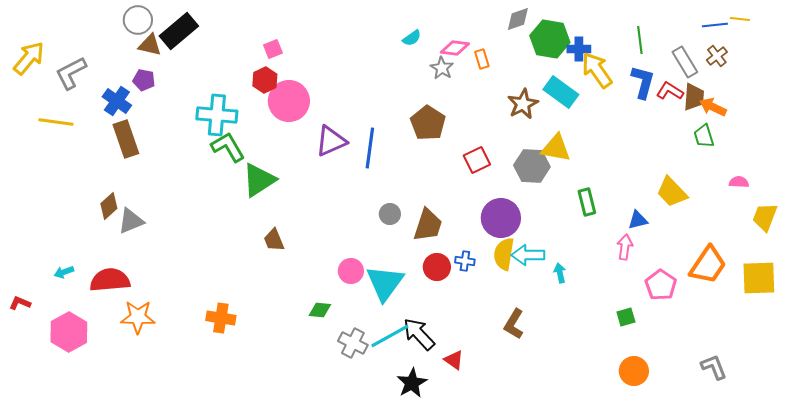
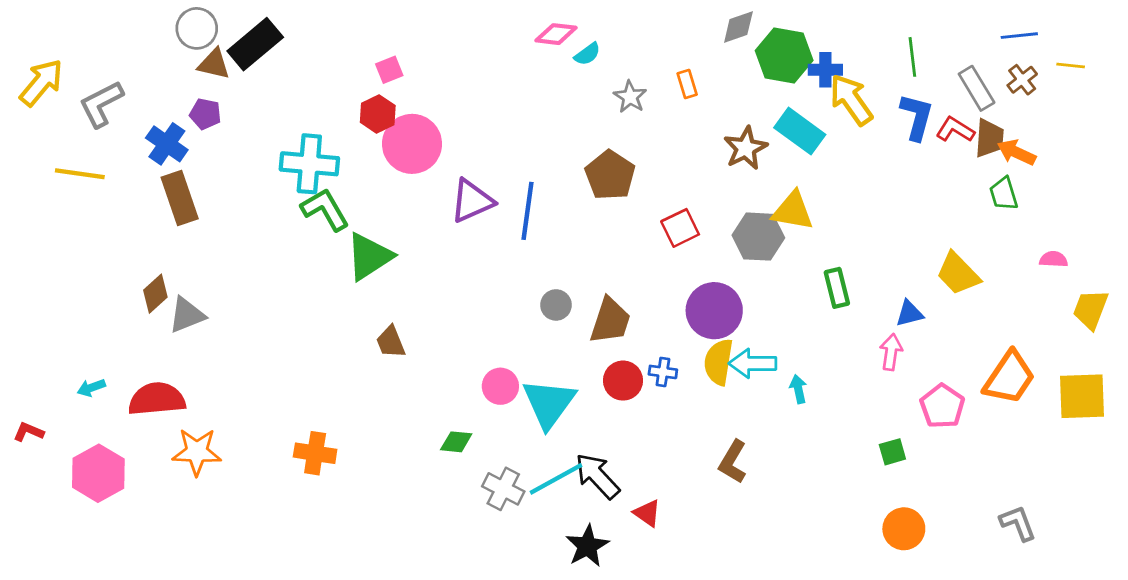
yellow line: (740, 19) -> (1071, 65), moved
pink diamond: (455, 48) -> (556, 34), moved

